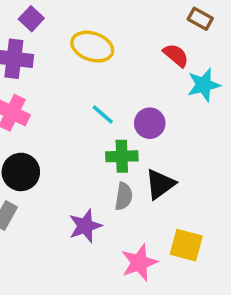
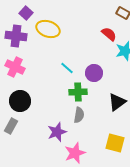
yellow ellipse: (92, 47) -> (48, 29), moved
black triangle: (160, 184) -> (117, 102), moved
pink star: (139, 263) -> (75, 153), moved

